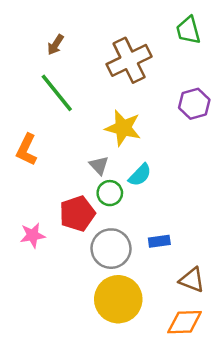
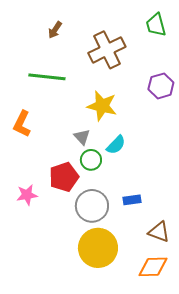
brown arrow: (56, 45) -> (55, 30), moved
green line: (57, 93) -> (47, 77), turned -45

